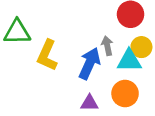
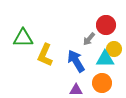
gray arrow: (107, 46) -> (89, 39), moved, turned -128
blue arrow: (90, 63) -> (76, 61), turned -55

